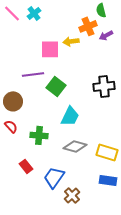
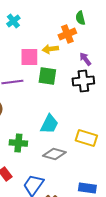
purple arrow: (106, 35) -> (85, 59), moved, turned 80
green square: (56, 86) -> (47, 76), moved, turned -30
black cross: (104, 86) -> (83, 81), moved
yellow rectangle: (107, 152) -> (86, 138), moved

